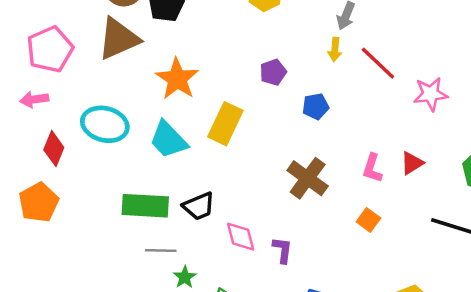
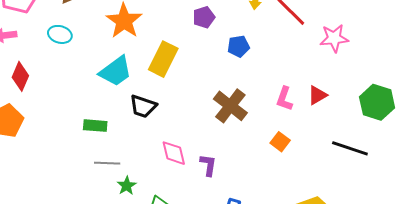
cyan ellipse: (105, 124) -> (60, 34), moved, size x0.6
cyan trapezoid: (168, 140) -> (116, 71), turned -84
green rectangle: (145, 206) -> (95, 126), size x0.6
black trapezoid: (199, 206) -> (143, 106), moved, turned 40

